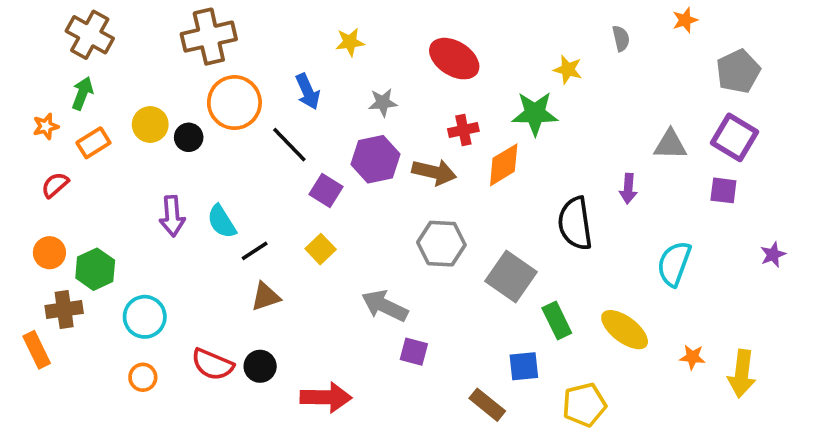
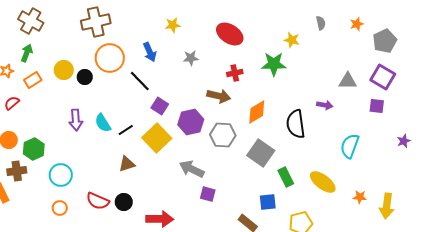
orange star: (685, 20) -> (357, 24), moved
purple hexagon: (375, 159) -> (191, 122), moved
orange diamond: (504, 165) -> (257, 112), moved
purple arrow: (628, 189) -> (325, 105), turned -84
yellow square: (321, 249) -> (157, 138), size x1.8
black line: (255, 251) -> (126, 130), moved

